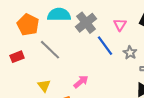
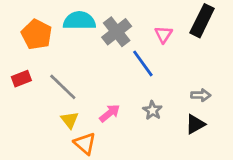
gray line: (50, 50) -> (63, 87), moved
gray star: (130, 53) -> (152, 110), moved
yellow triangle: (44, 86) -> (70, 120), moved

